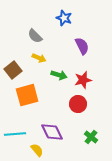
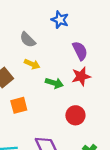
red star: (83, 80) -> (81, 76), moved
orange square: (27, 95) -> (19, 105), size x0.7

